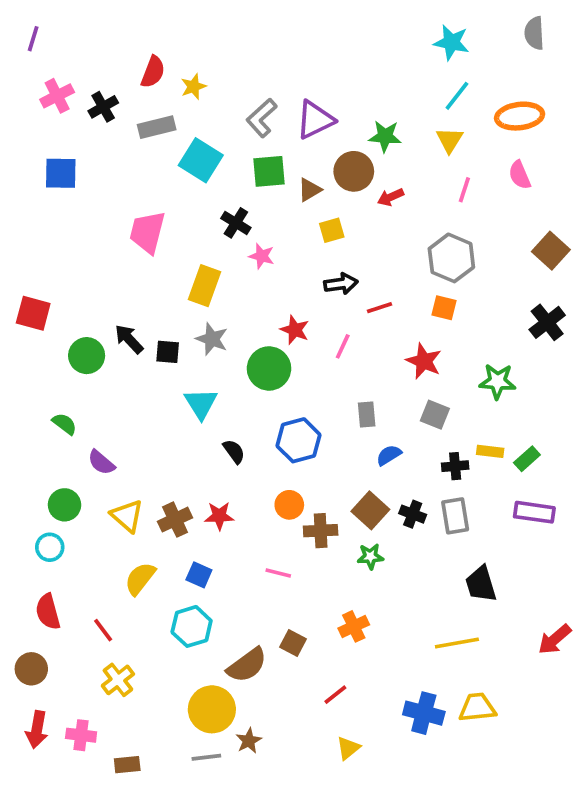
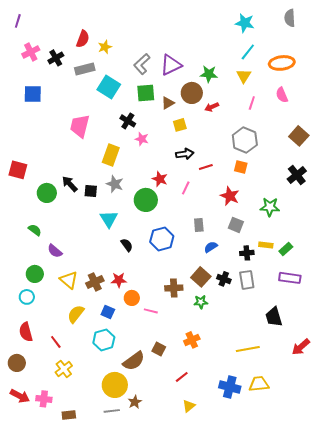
orange circle: (289, 505) -> (132, 298), moved
black trapezoid: (481, 584) -> (274, 317), moved
red arrow: (37, 730) -> (20, 396), turned -72

